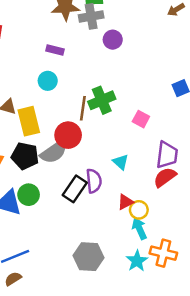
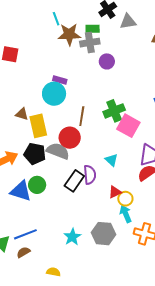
purple rectangle: (55, 50) -> (60, 80), moved
cyan circle: (48, 81) -> (54, 94), size x1.5
green cross: (102, 100) -> (114, 111), moved
pink square: (141, 119) -> (128, 126), size x1.6
gray semicircle: (54, 152) -> (58, 151), turned -125
gray hexagon: (89, 257) -> (104, 234), moved
cyan star: (137, 261) -> (72, 237), moved

